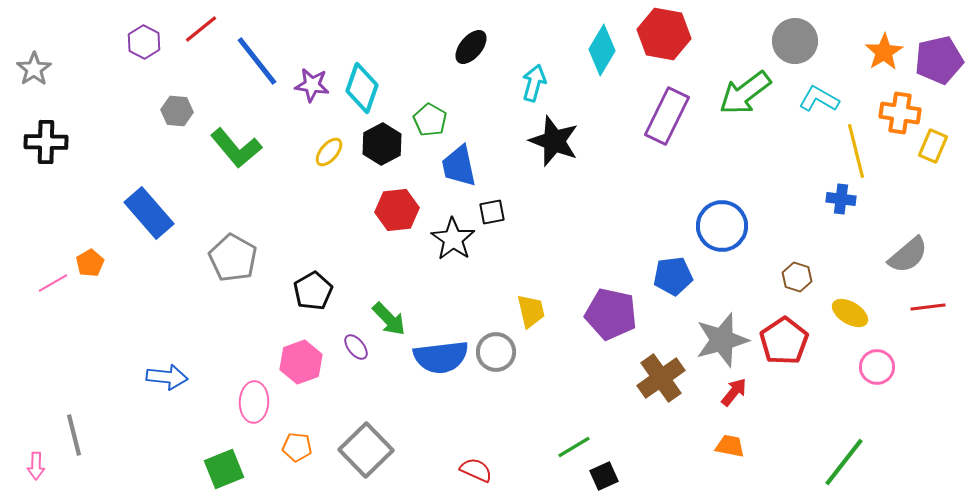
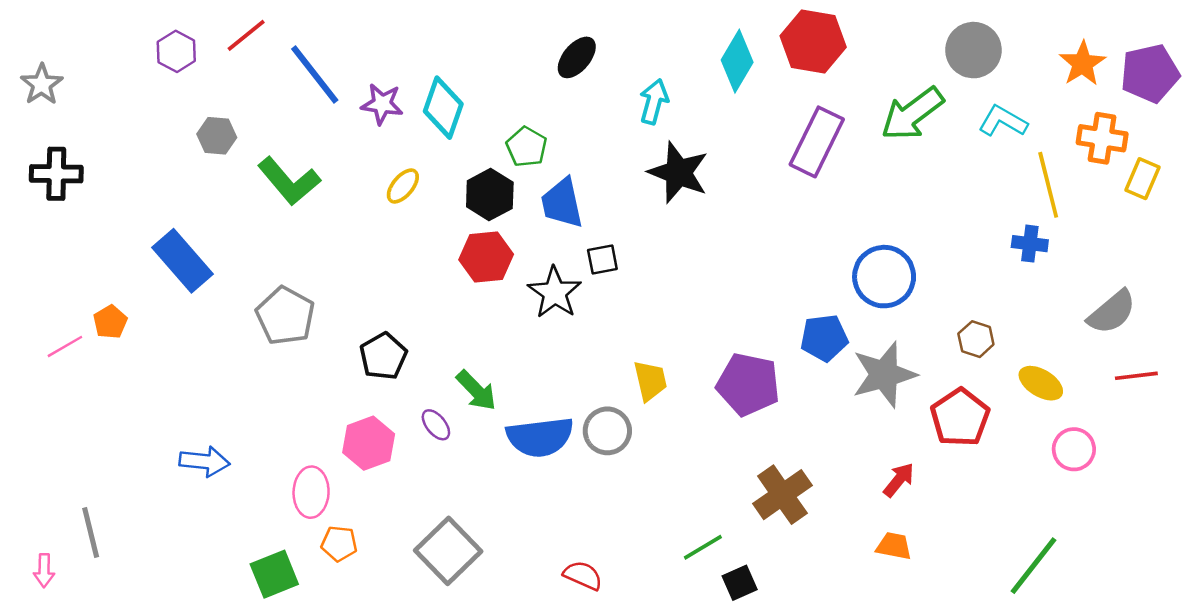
black hexagon: (382, 144) -> (490, 195), moved
gray star: (722, 340) -> (884, 375), moved
brown cross: (661, 378) -> (782, 495), moved
orange pentagon: (297, 447) -> (339, 544), moved

